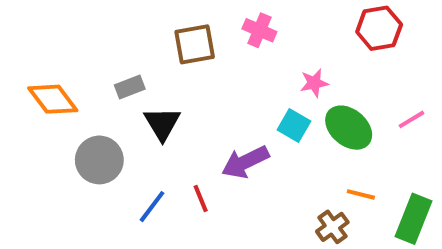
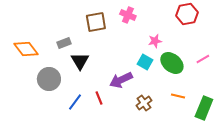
brown cross: (332, 227) -> (144, 103), moved

